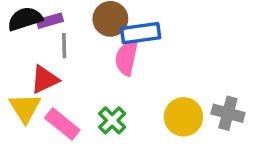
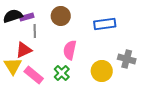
blue rectangle: (141, 33) -> (105, 24), moved
pink semicircle: (126, 58) -> (70, 50), moved
gray cross: (228, 113) -> (127, 59), moved

